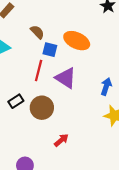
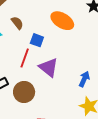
brown semicircle: (37, 32) -> (17, 23), moved
orange ellipse: (77, 41) -> (62, 21), moved

